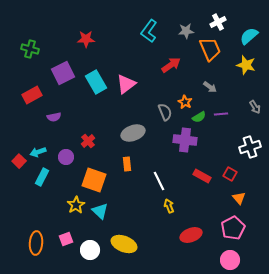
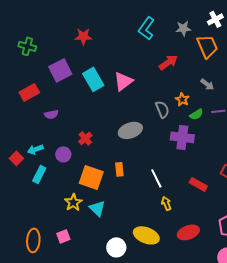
orange rectangle: (127, 164) -> (119, 169), moved
red rectangle: (202, 176) -> (198, 184), moved
yellow ellipse: (124, 244) -> (146, 235), moved
white circle: (90, 250) -> (116, 247), moved

